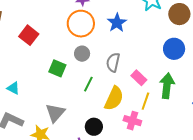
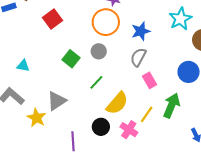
gray semicircle: (113, 62) -> (138, 57), moved
pink rectangle: (139, 78) -> (149, 80), moved
cyan triangle: (13, 88) -> (23, 66), turned -32
black circle: (94, 127) -> (101, 127), moved

